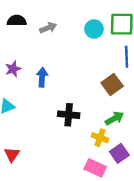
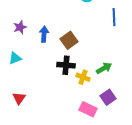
brown square: (112, 85) -> (69, 40), moved
yellow cross: (100, 138) -> (83, 77), moved

